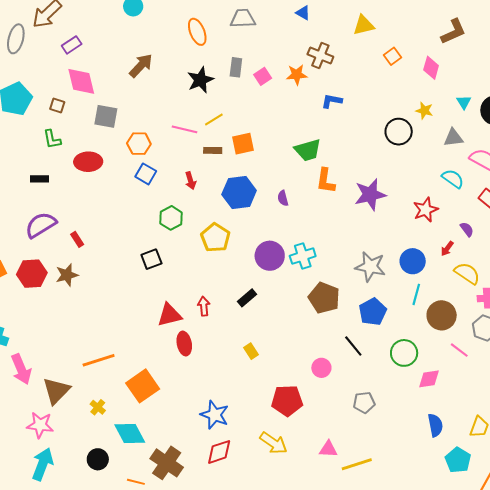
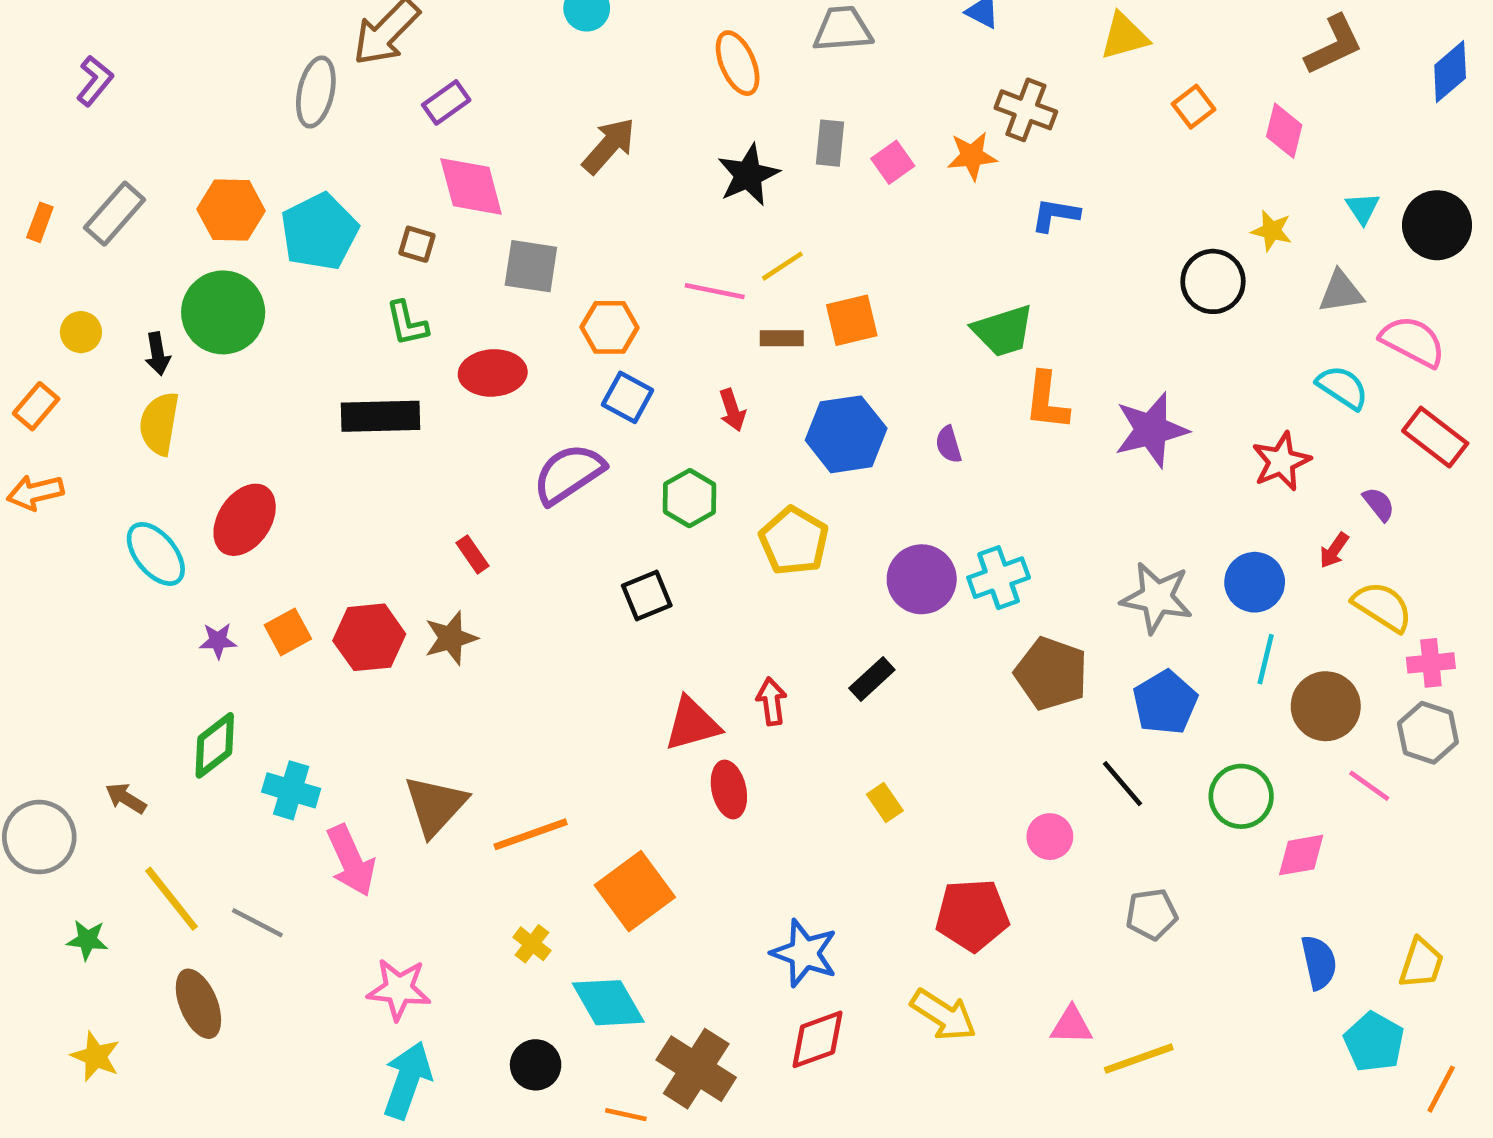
black rectangle: (39, 179) -> (381, 416), size x1.8
purple semicircle: (41, 225) -> (569, 474), moved
brown triangle: (56, 391) -> (435, 806), moved

